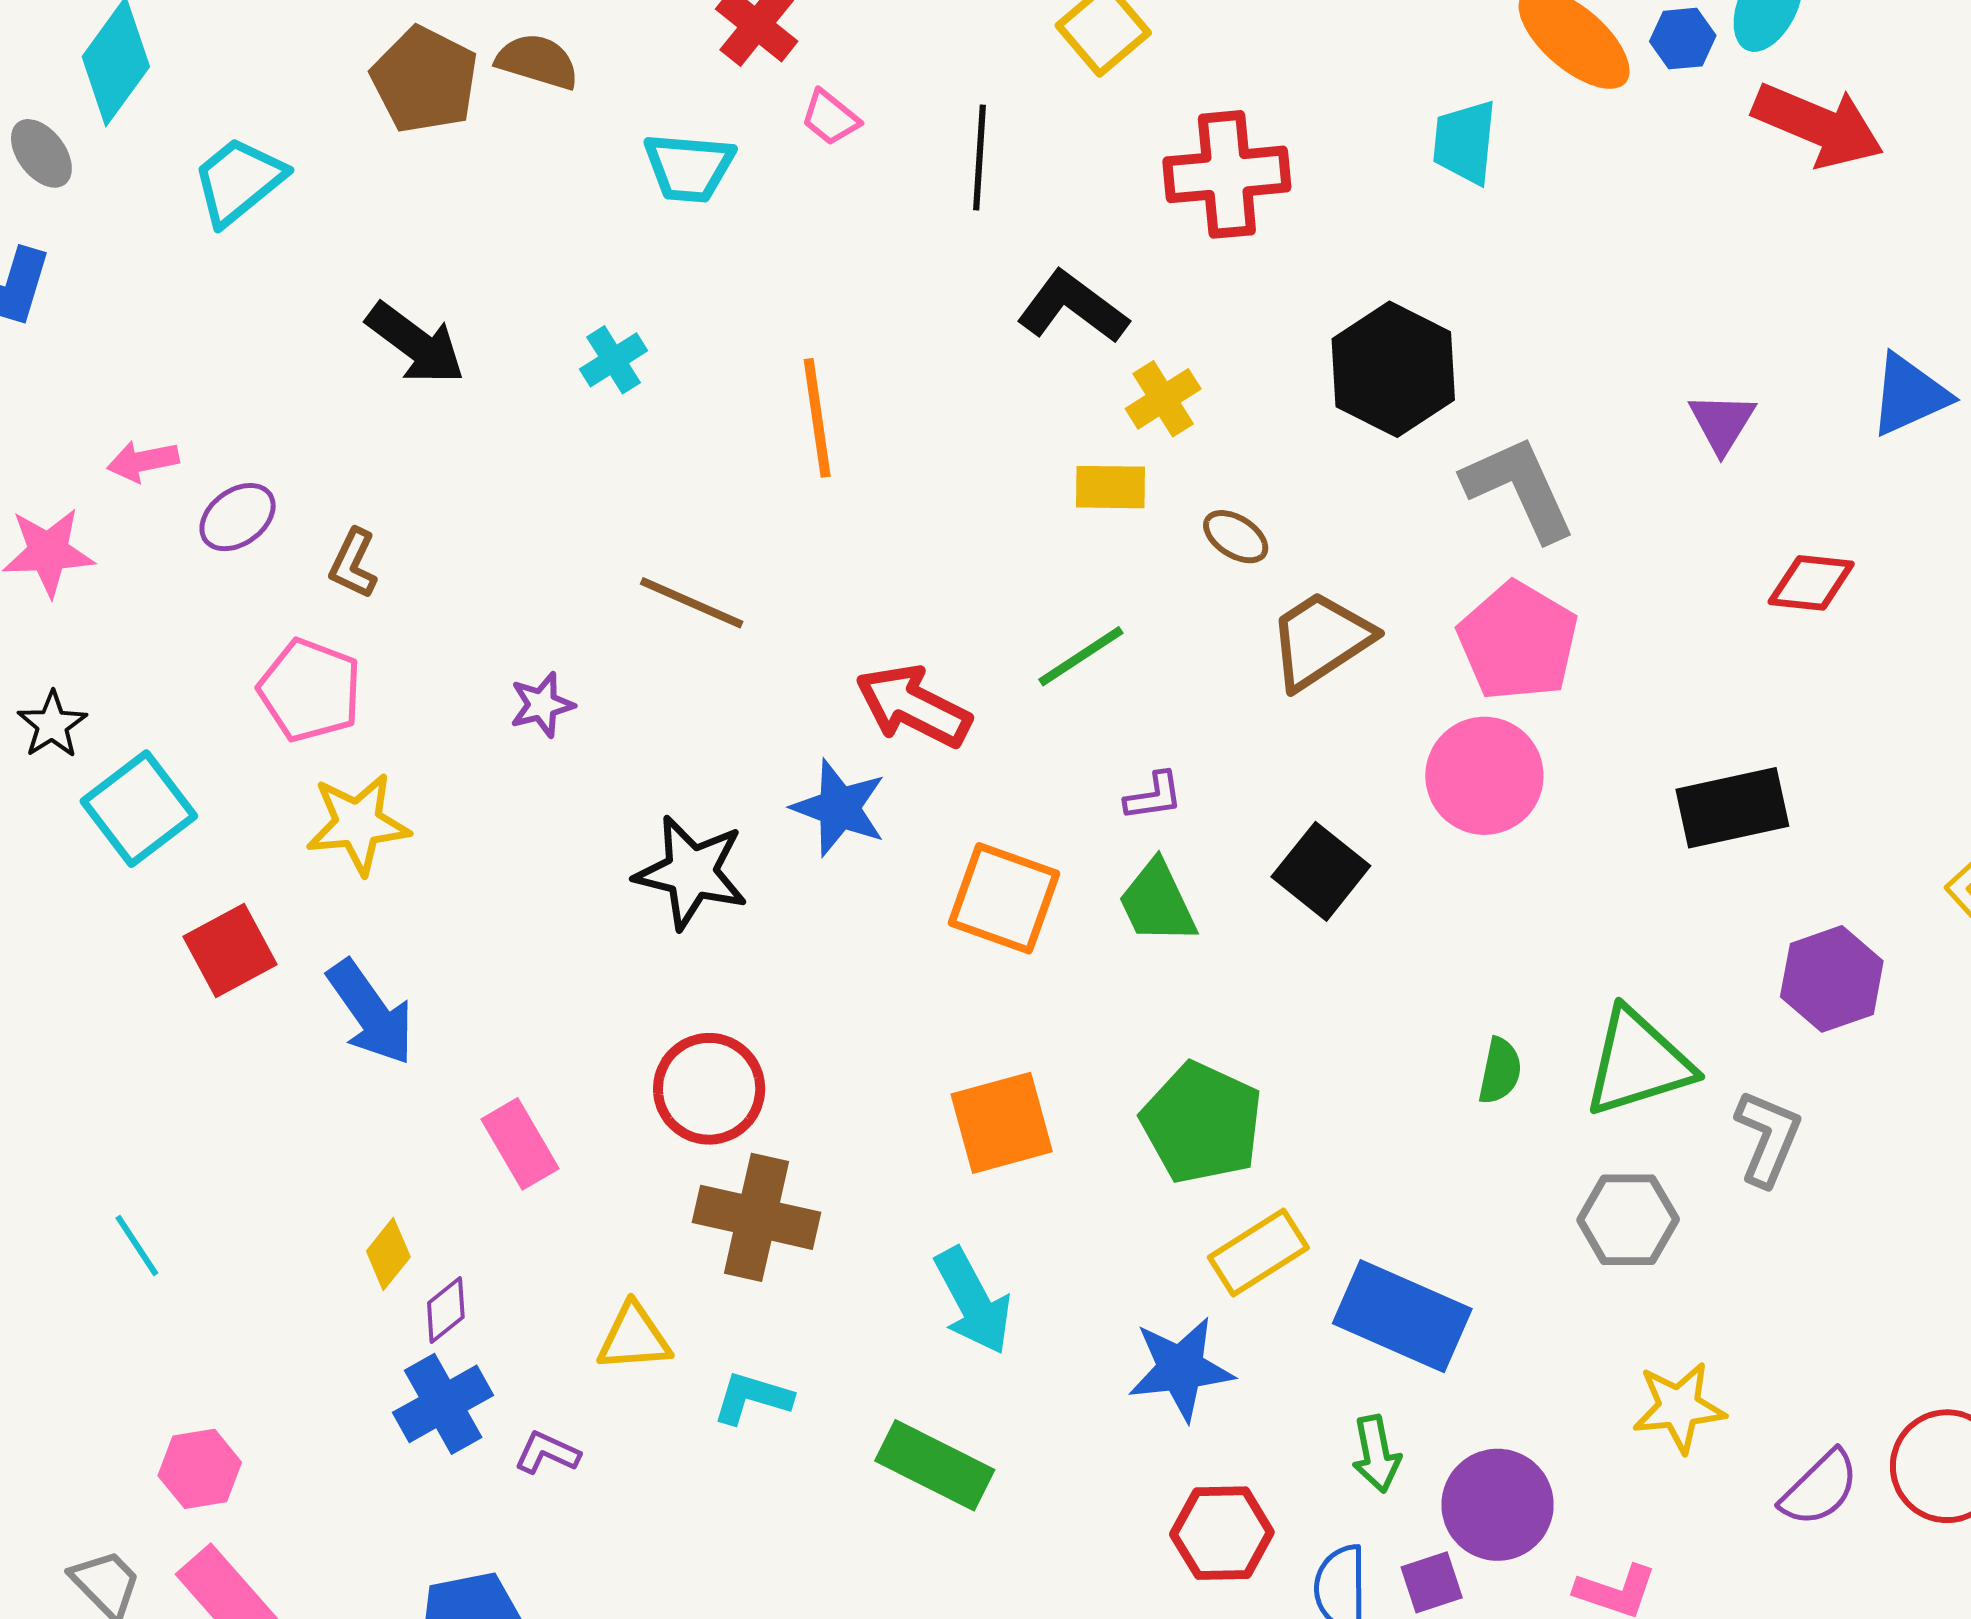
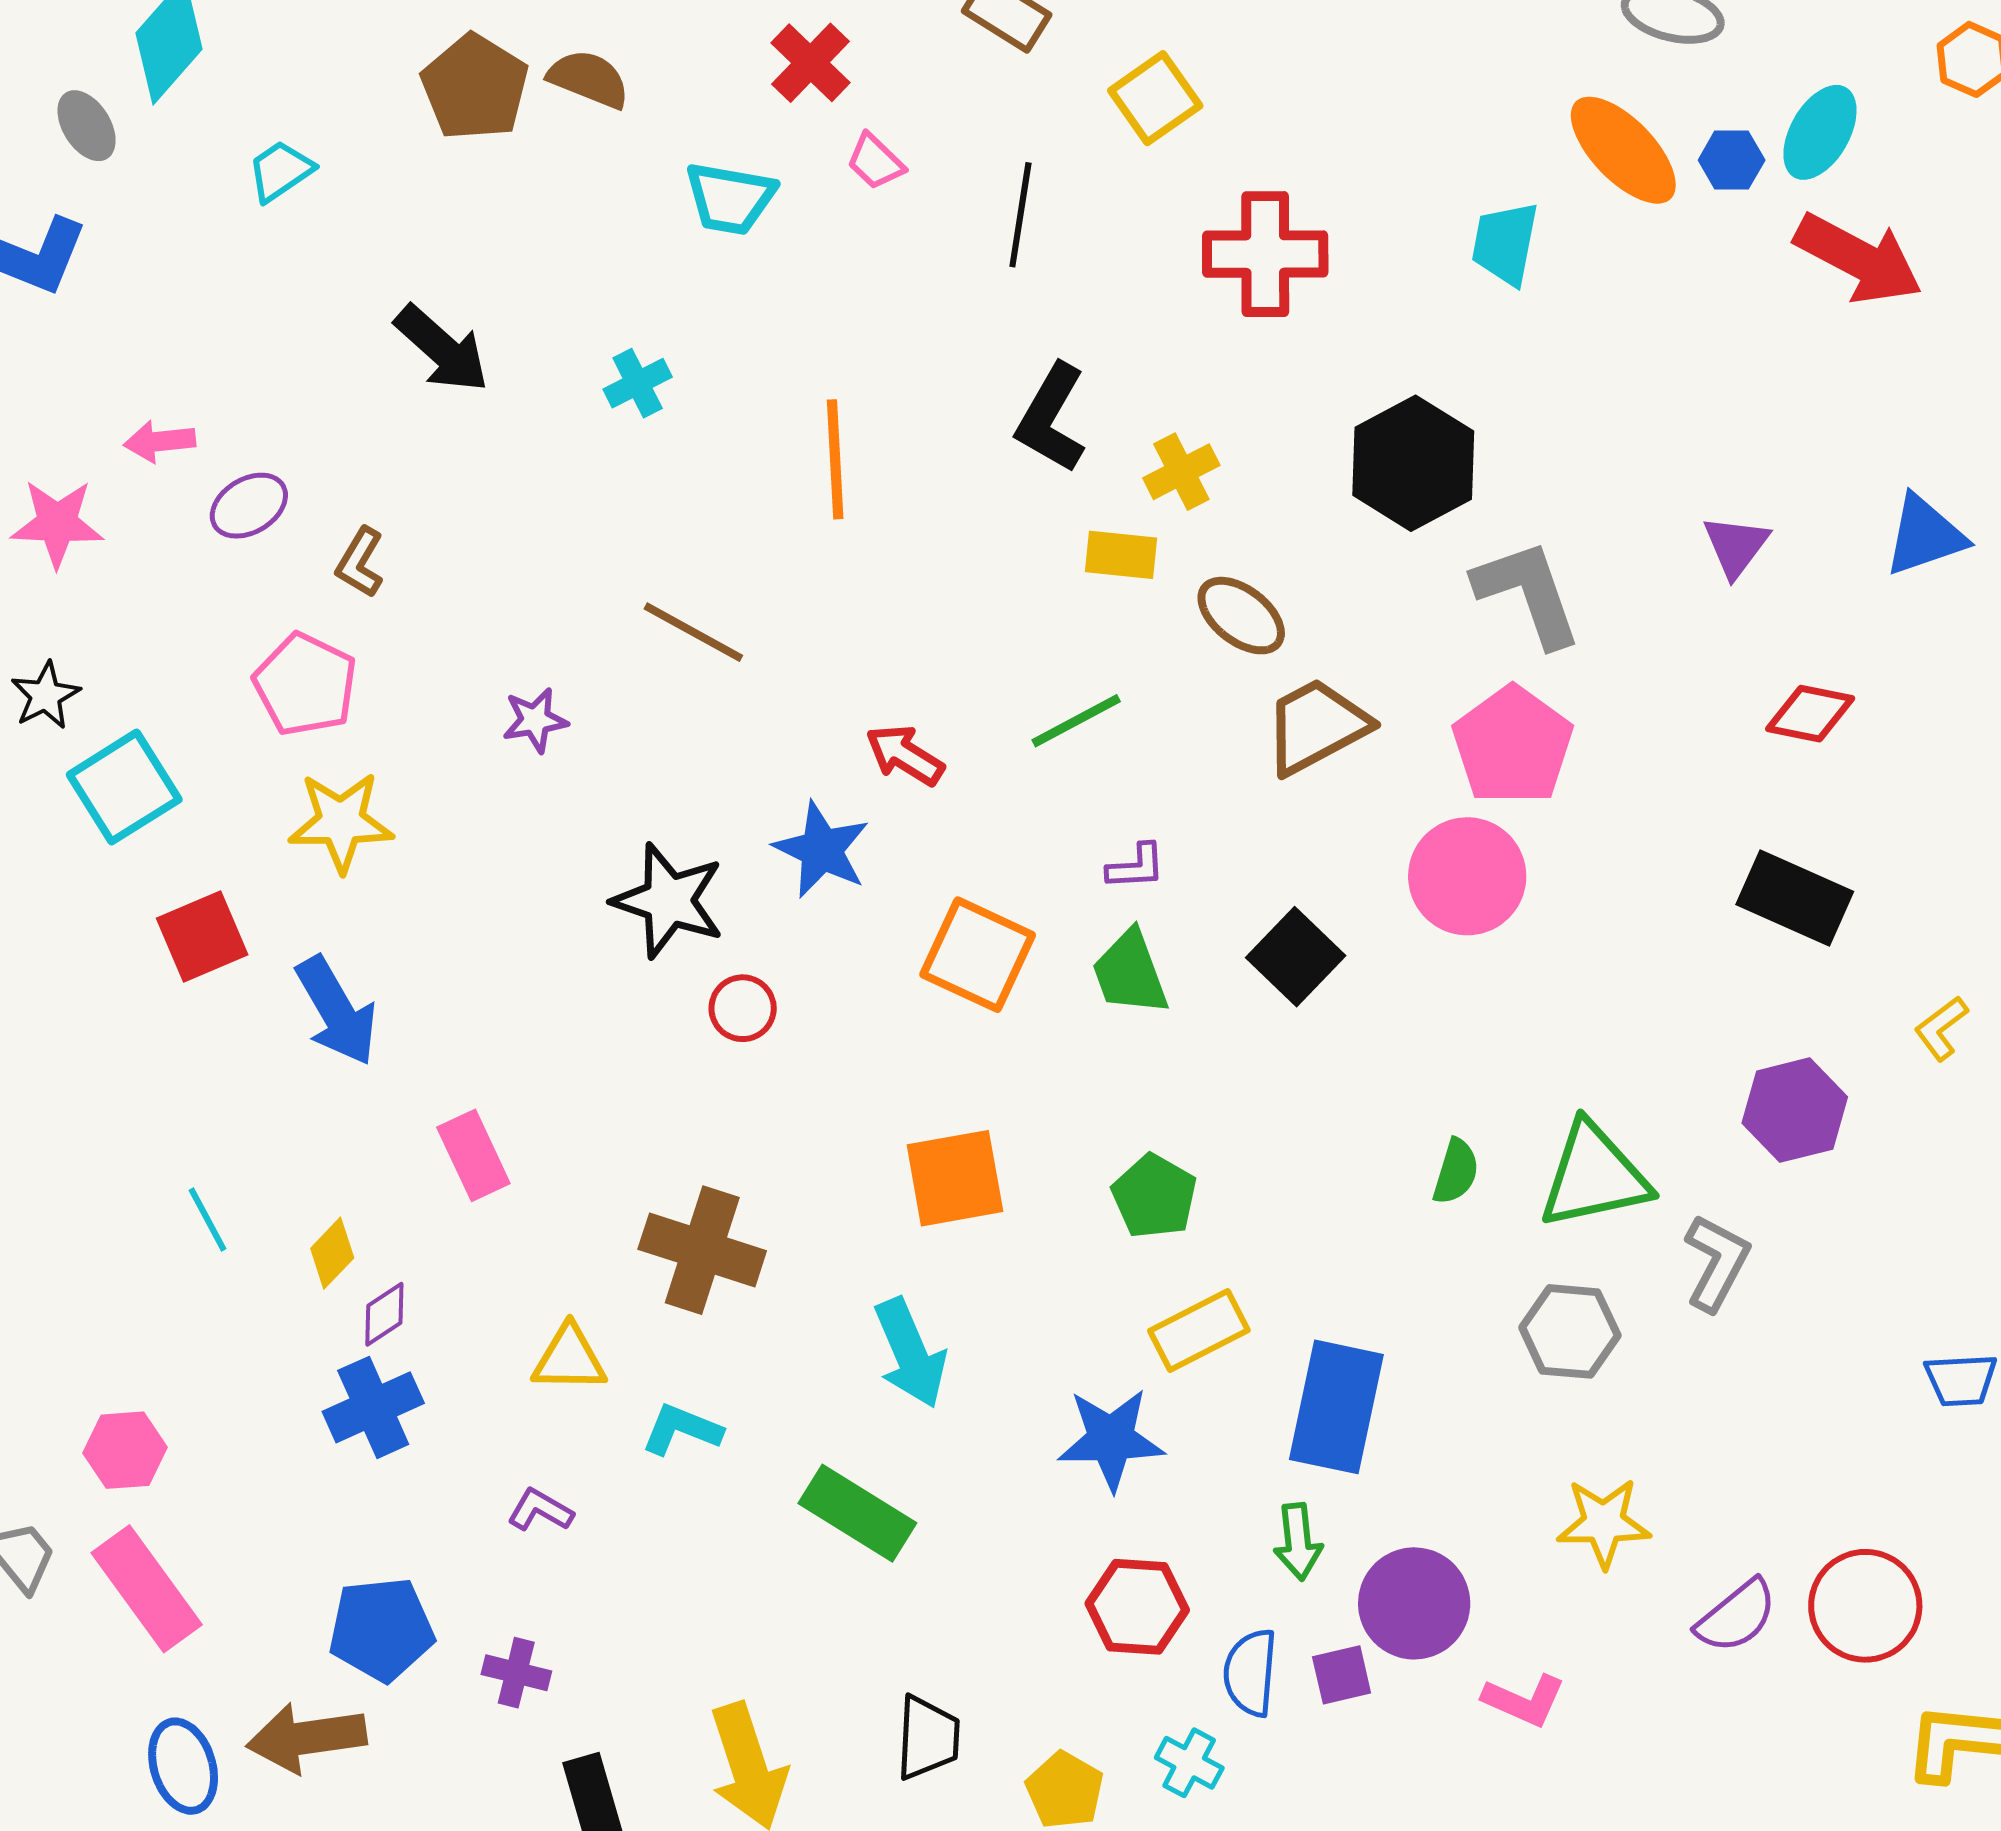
cyan trapezoid: (239, 181) -> (280, 171), size x0.7
black L-shape: (1073, 307) -> (1051, 418), moved, turned -102
brown ellipse: (1236, 537) -> (1241, 616), size x1.4
red arrow: (913, 706) -> (905, 755), size x0.7
black rectangle: (1732, 808) -> (1795, 898), moved, turned 31
red circle: (709, 1089) -> (743, 1008), moved, size x0.6
green pentagon: (1202, 1123) -> (1154, 1196), size x0.7
cyan line: (137, 1246) -> (208, 1220), moved
blue rectangle: (1402, 1316) -> (1336, 1407), turned 73
purple L-shape: (547, 1453) -> (540, 1510), moved

